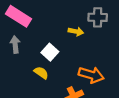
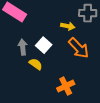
gray arrow: (15, 44) -> (23, 47), moved
orange arrow: (91, 75) -> (79, 48), moved, turned 30

